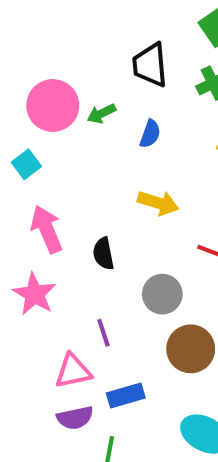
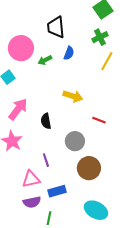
black trapezoid: (150, 65) -> (56, 27), moved
green arrow: (101, 114) -> (45, 60), moved
blue semicircle: (150, 134) -> (69, 53), moved
pink arrow: (47, 229) -> (18, 109), turned 60

